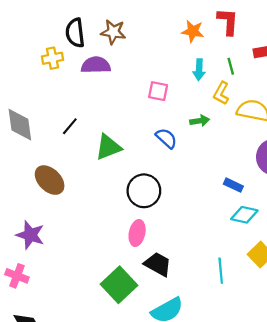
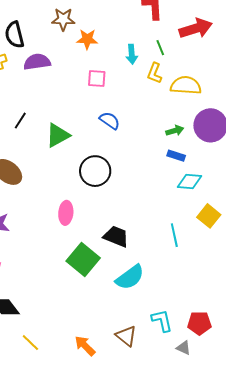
orange star: (193, 31) -> (87, 39), moved
brown star: (113, 32) -> (63, 19), moved
green arrow: (200, 121) -> (175, 131), moved
pink ellipse: (137, 233) -> (66, 213), moved

